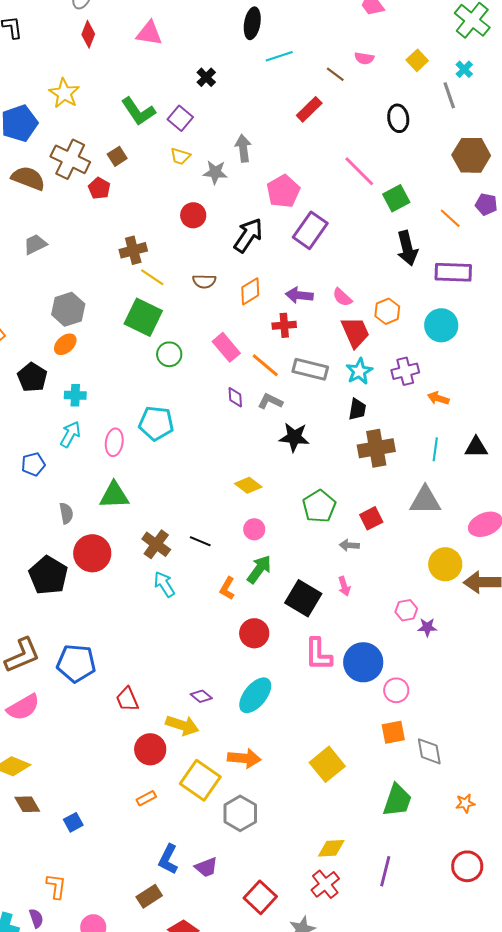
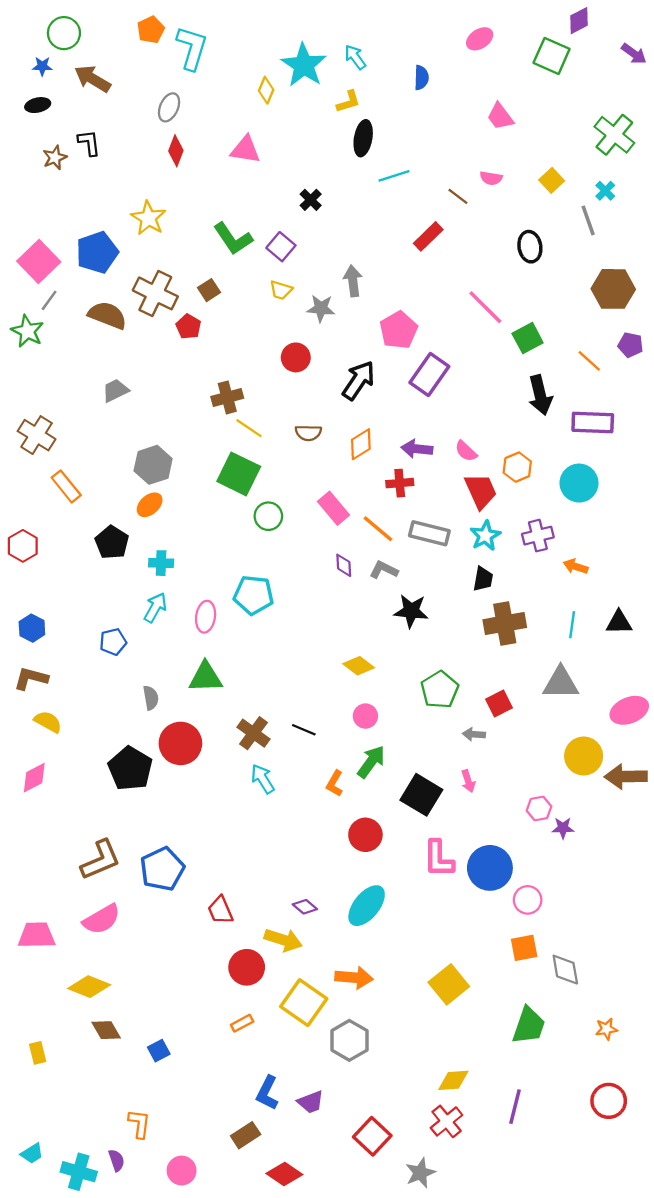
blue pentagon: (76, 663) -> (162, 869), turned -30

